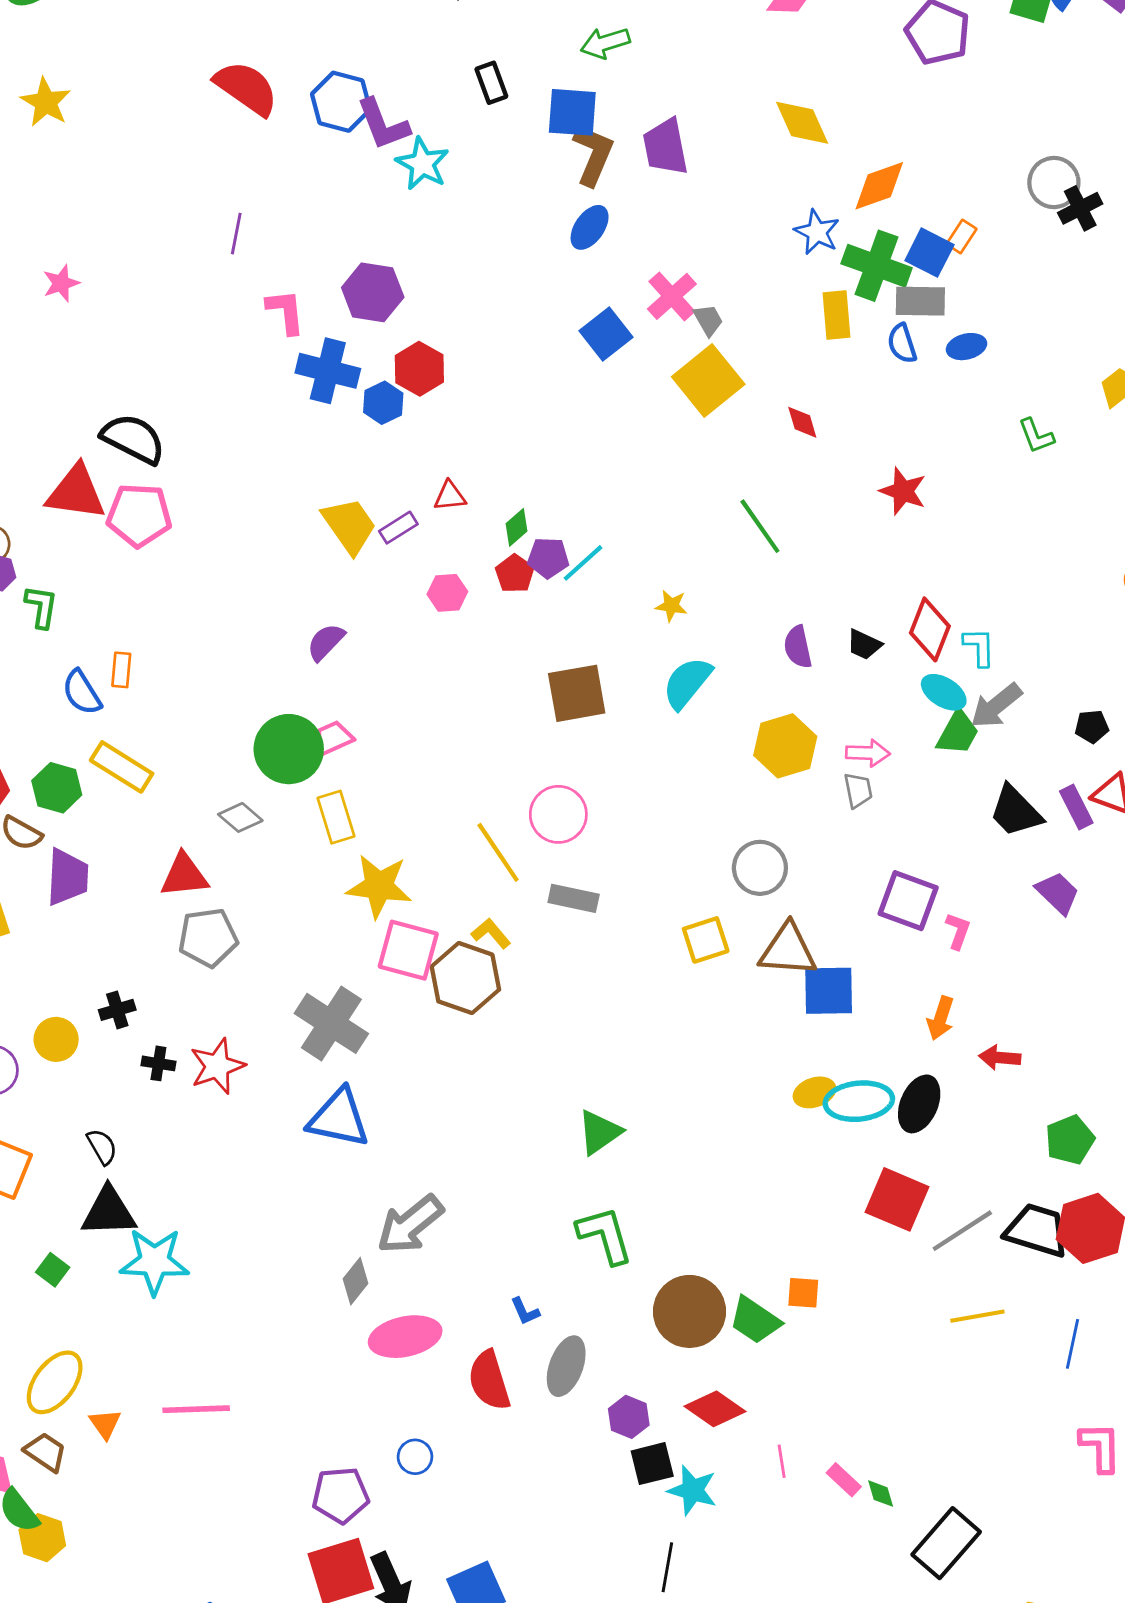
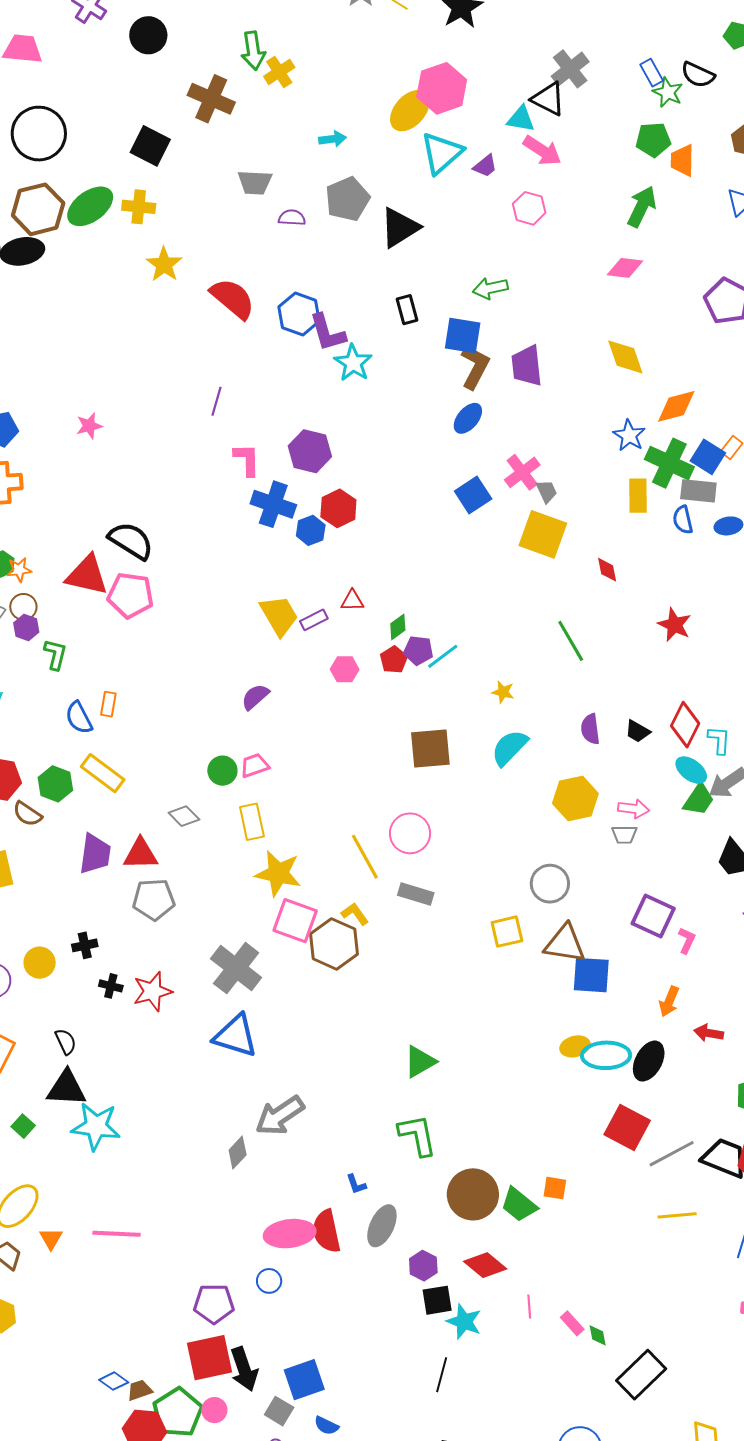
yellow star: (46, 102) -> (164, 264), moved
yellow square: (708, 381) -> (543, 534), turned -36
green circle: (289, 749) -> (222, 771), size x0.6
gray trapezoid: (858, 790) -> (624, 835), turned 96
purple trapezoid: (67, 877) -> (95, 854), moved
pink ellipse: (405, 1337) -> (290, 1234), moved

